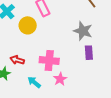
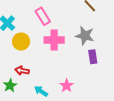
yellow circle: (28, 25) -> (21, 41), moved
pink cross: (49, 61) -> (54, 40), moved

